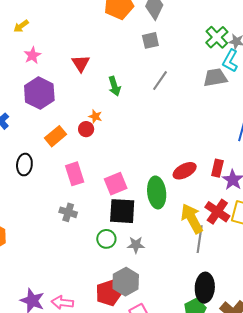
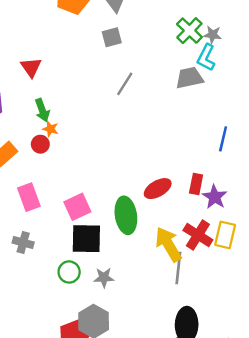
green arrow: (114, 86) -> (42, 110), moved

